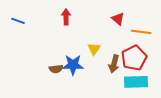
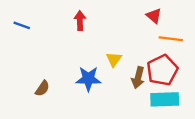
red triangle: (118, 19) -> (154, 16), moved
brown semicircle: (56, 69) -> (42, 88), moved, turned -48

